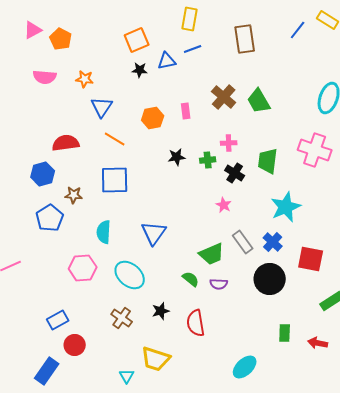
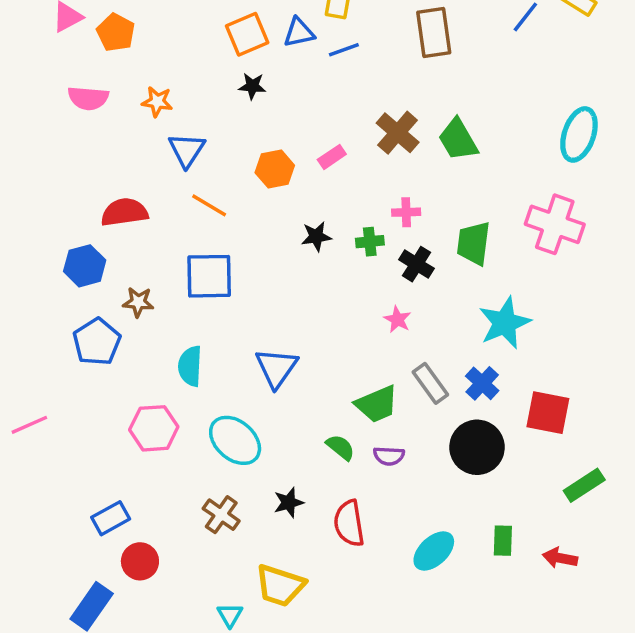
blue triangle: (167, 61) -> (299, 32), moved
pink rectangle: (186, 111) -> (332, 157), turned 63
cyan ellipse: (245, 367) -> (434, 551), moved

